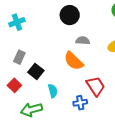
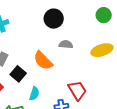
orange semicircle: (74, 61) -> (43, 61), moved
cyan semicircle: (53, 91) -> (34, 94), turned 32

